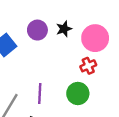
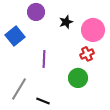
purple circle: (37, 30) -> (36, 12), moved
purple line: (40, 93) -> (44, 59), moved

